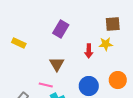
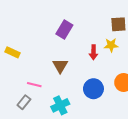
yellow rectangle: (19, 43) -> (12, 52), moved
pink line: (46, 85) -> (34, 85), moved

